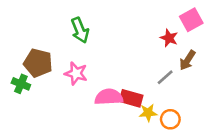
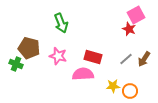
pink square: (191, 20) -> (136, 15), moved
brown arrow: (187, 60) -> (144, 59), moved
red rectangle: (131, 98) -> (93, 57), moved

